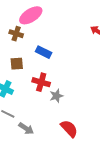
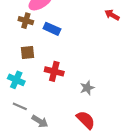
blue rectangle: (44, 52) -> (52, 29), moved
gray star: (56, 96) -> (87, 88), moved

